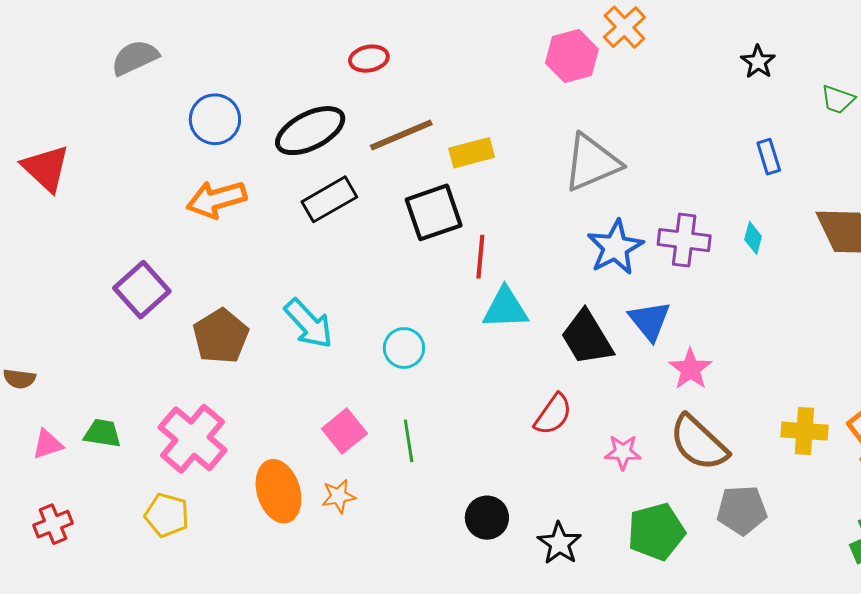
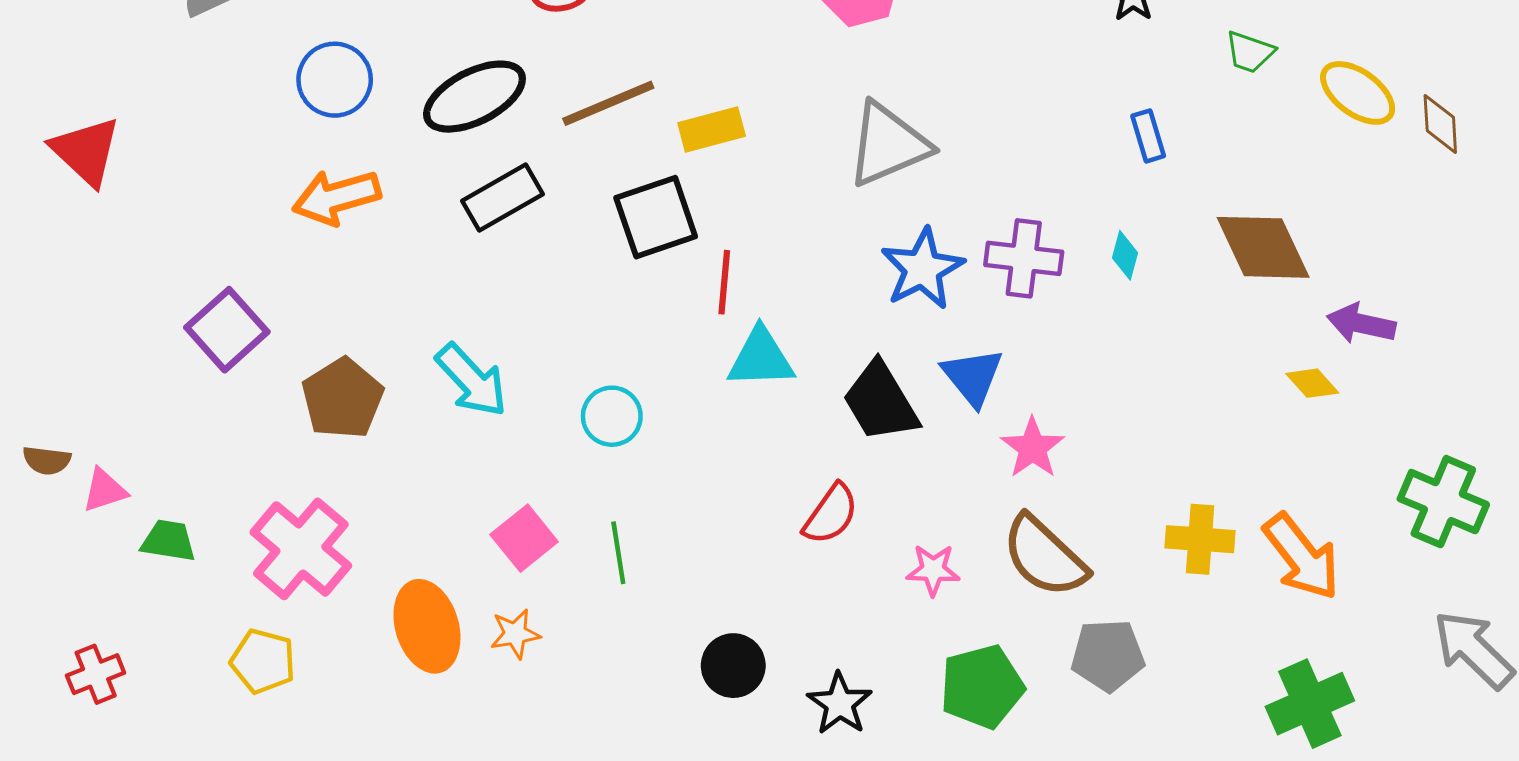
pink triangle: (48, 444) -> (104, 490), moved

